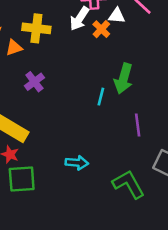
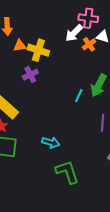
yellow cross: (36, 28) -> (38, 50), moved
green L-shape: (129, 184) -> (67, 172), moved

